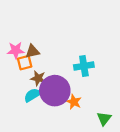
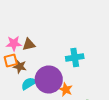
orange square: (25, 63) -> (11, 60), moved
brown star: (38, 78) -> (20, 66), moved

